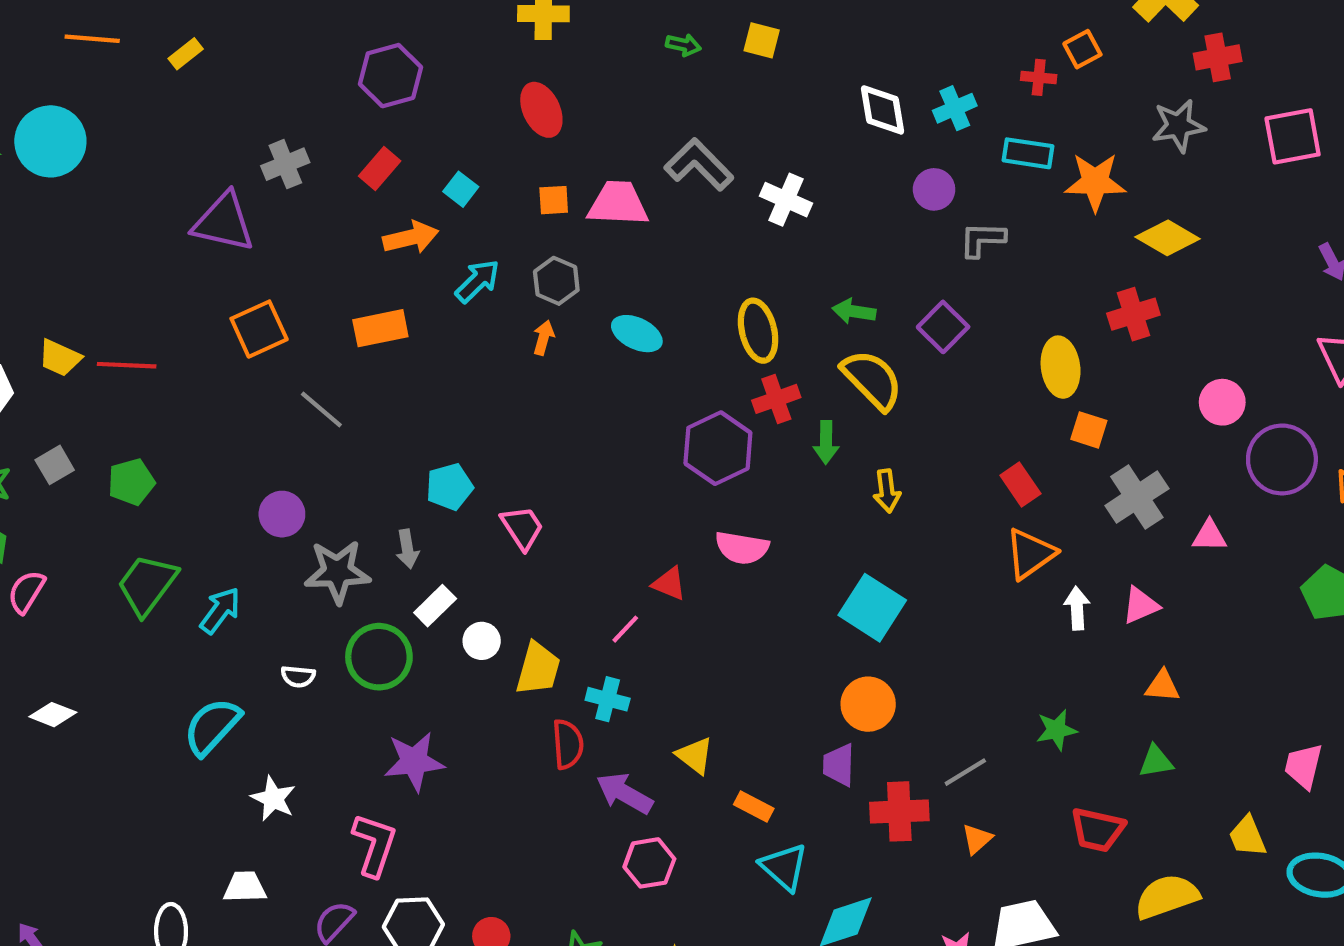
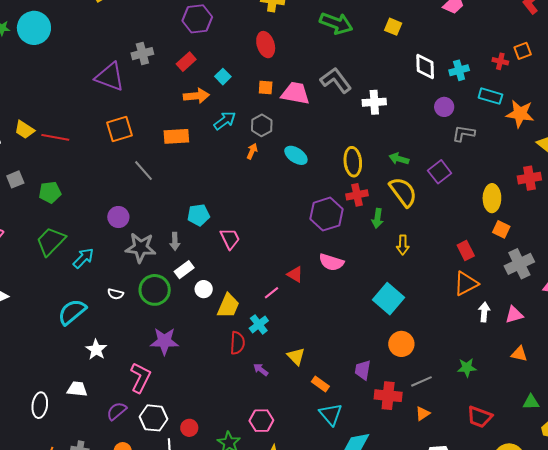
yellow square: (762, 40) -> (393, 27), moved
green arrow: (683, 45) -> (336, 23), size x2.0
white cross: (786, 200) -> (374, 102), turned -35
cyan cross: (608, 699) -> (259, 324), turned 30
orange circle: (868, 704) -> (401, 344), moved
green triangle: (1156, 761) -> (531, 402), moved
purple arrow: (624, 793) -> (261, 370), size x0.6
pink hexagon: (649, 863) -> (261, 421), moved

